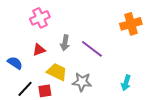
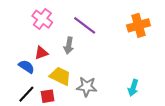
pink cross: (40, 18) -> (42, 19), turned -30
purple line: (92, 49) -> (85, 25), moved
blue semicircle: (15, 63) -> (26, 67), moved

